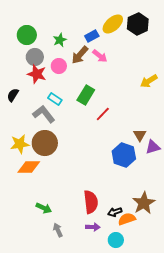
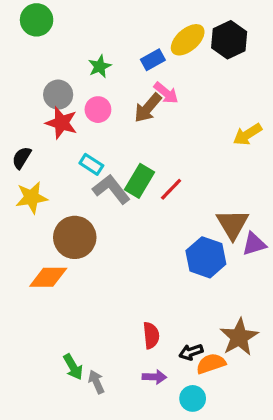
green circle: (27, 35) -> (37, 20), moved
brown arrow: (80, 55) -> (148, 108), moved
green rectangle: (86, 95) -> (139, 181), moved
gray L-shape: (44, 114) -> (111, 189), moved
brown triangle: (140, 135) -> (232, 224), size x1.5
yellow star: (20, 144) -> (32, 198), moved
red semicircle: (91, 202) -> (151, 335), size x0.7
green arrow: (44, 208) -> (73, 367), moved, turned 35

